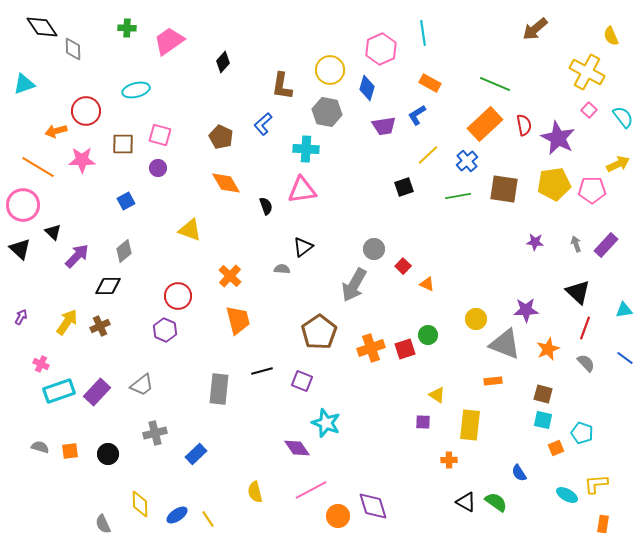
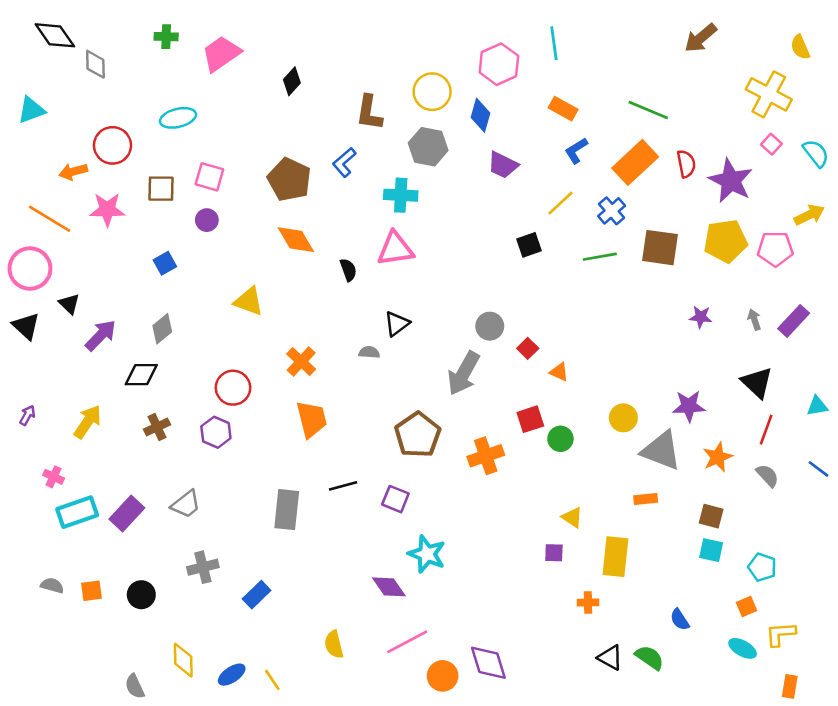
blue L-shape: (417, 115) -> (576, 151), moved
purple trapezoid: (384, 126) -> (503, 165), turned 35
brown pentagon: (221, 137) -> (289, 179), size x1.4
brown cross: (100, 326) -> (157, 427), moved
red square: (405, 349) -> (530, 419), moved
orange square: (556, 448) -> (746, 606), moved

